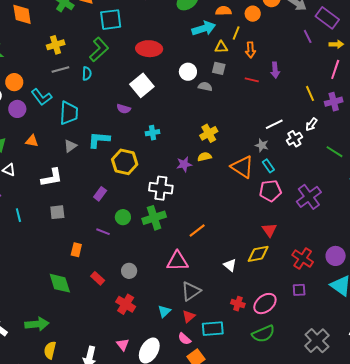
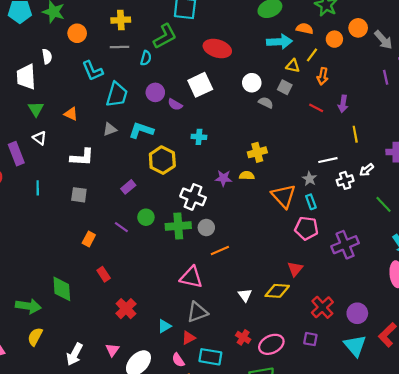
orange circle: (14, 82) -> (77, 33), moved
yellow line: (310, 93) -> (355, 134), moved
purple circle: (17, 109) -> (155, 92), moved
gray circle: (129, 271) -> (206, 228), moved
green diamond: (60, 283) -> (62, 289), moved

